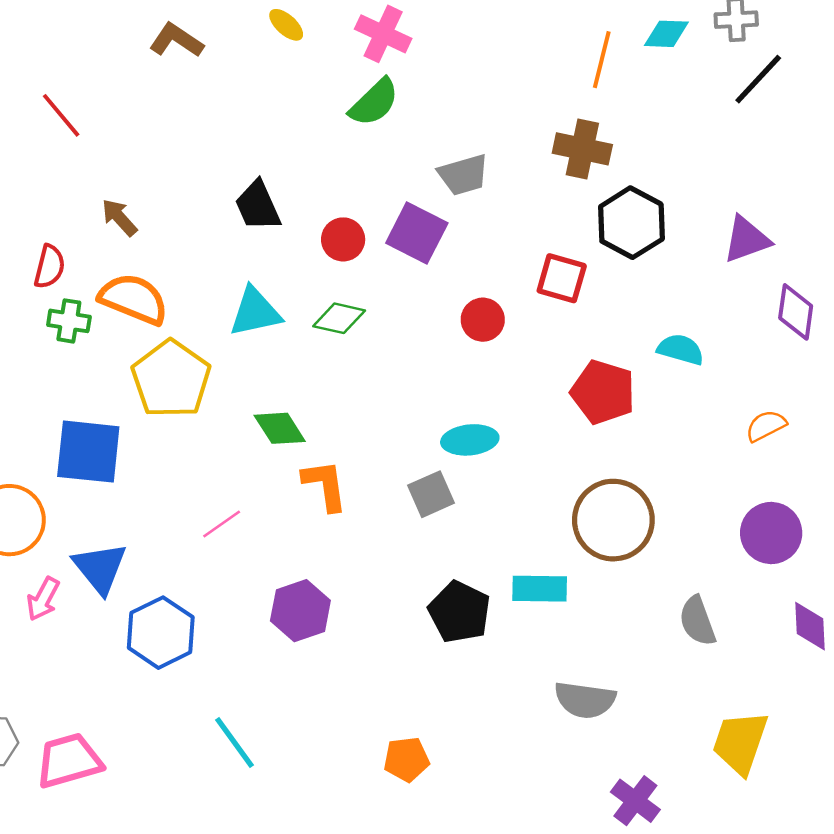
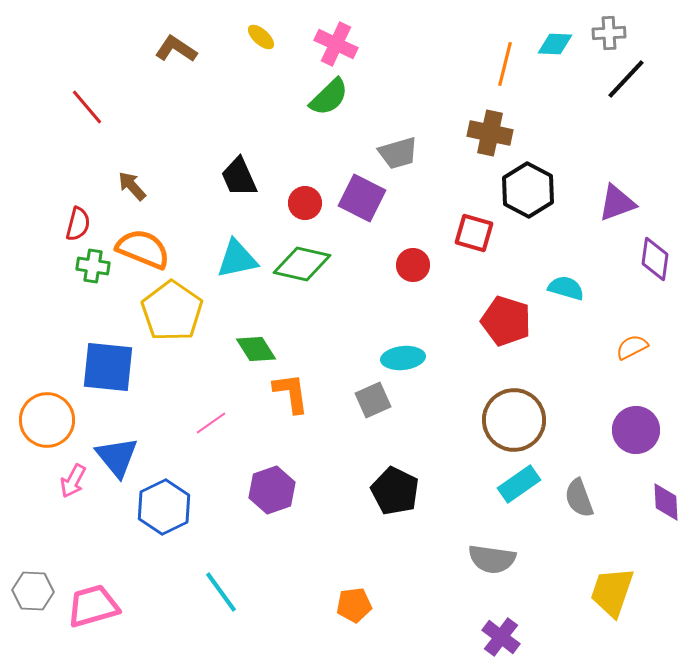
green diamond: (339, 318) -> (302, 264), size x1.4
cyan rectangle: (540, 589) -> (519, 484), moved, turned -36
purple cross: (635, 801) -> (501, 637), moved

